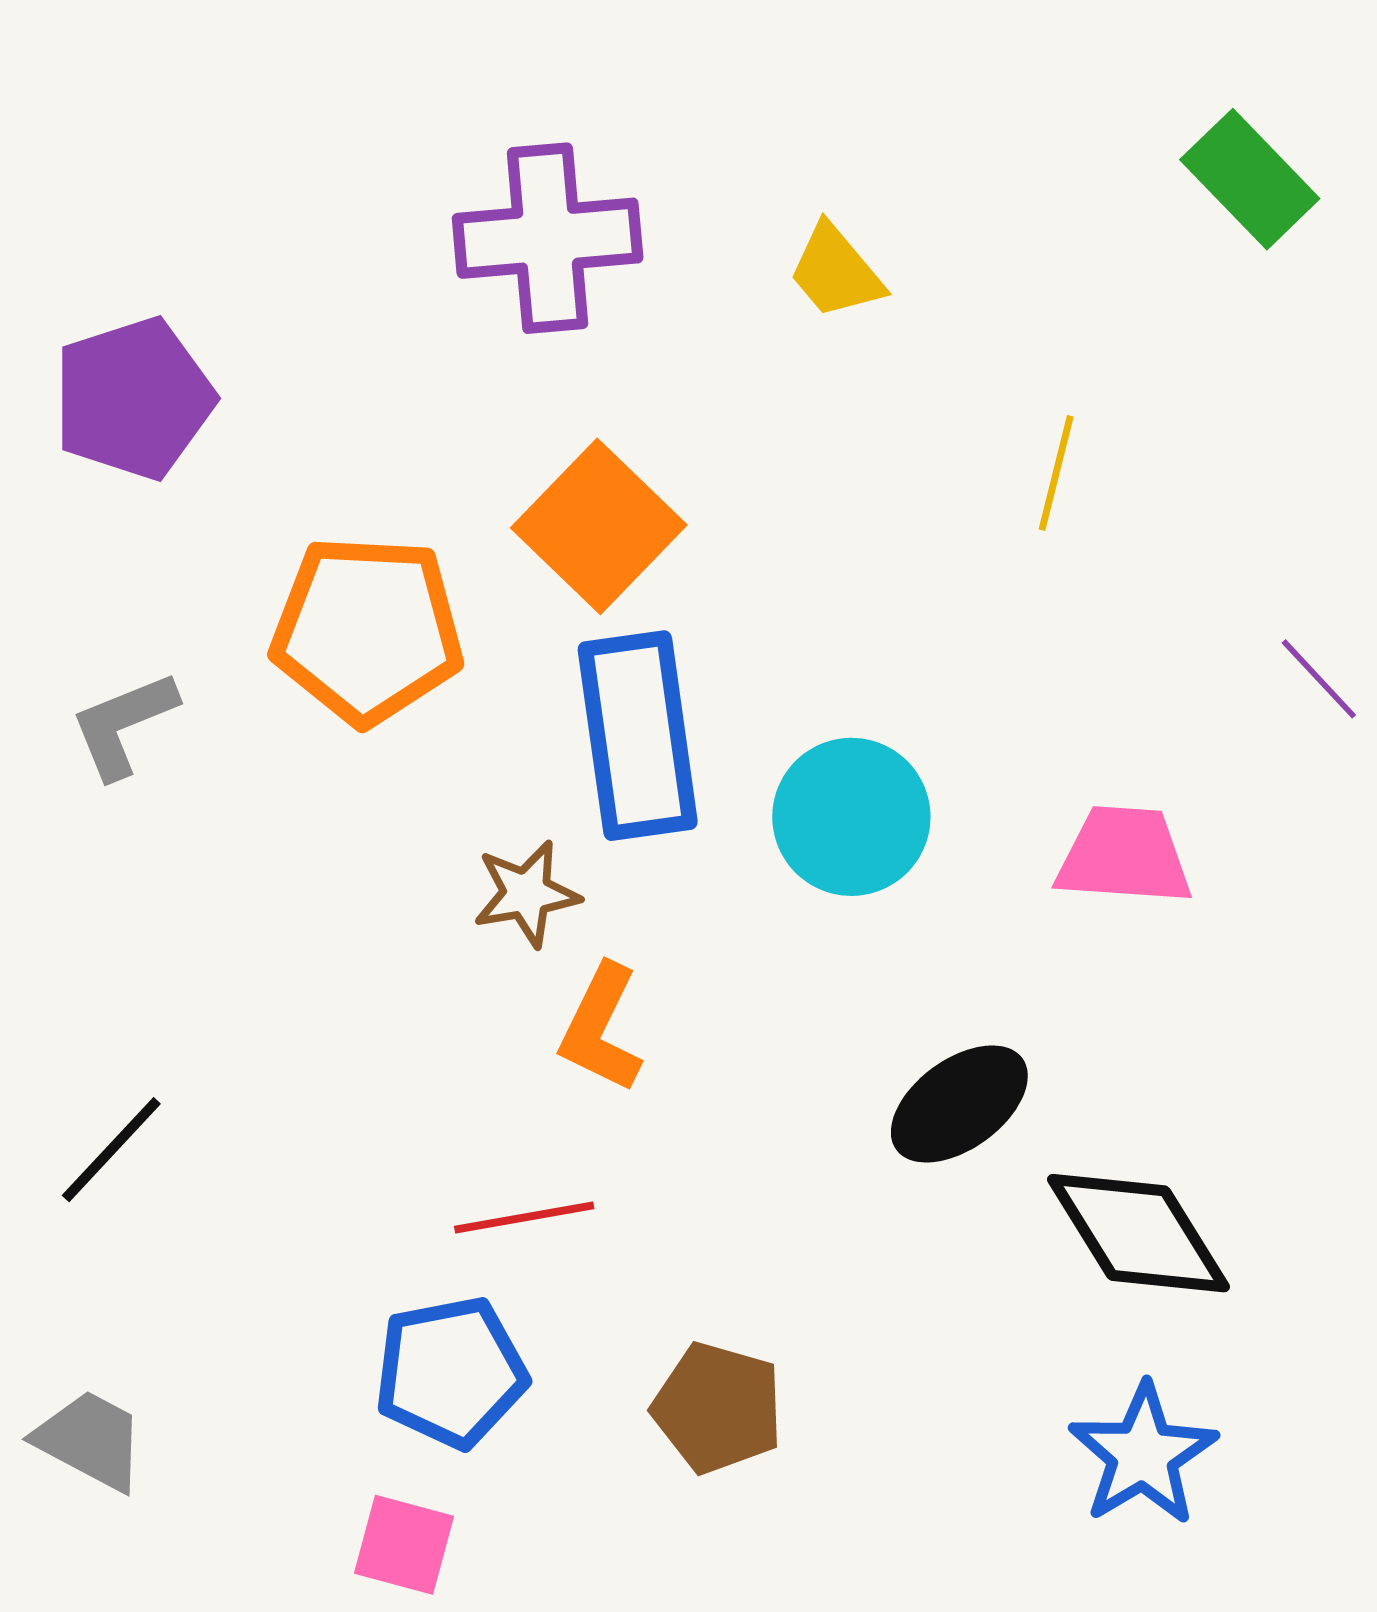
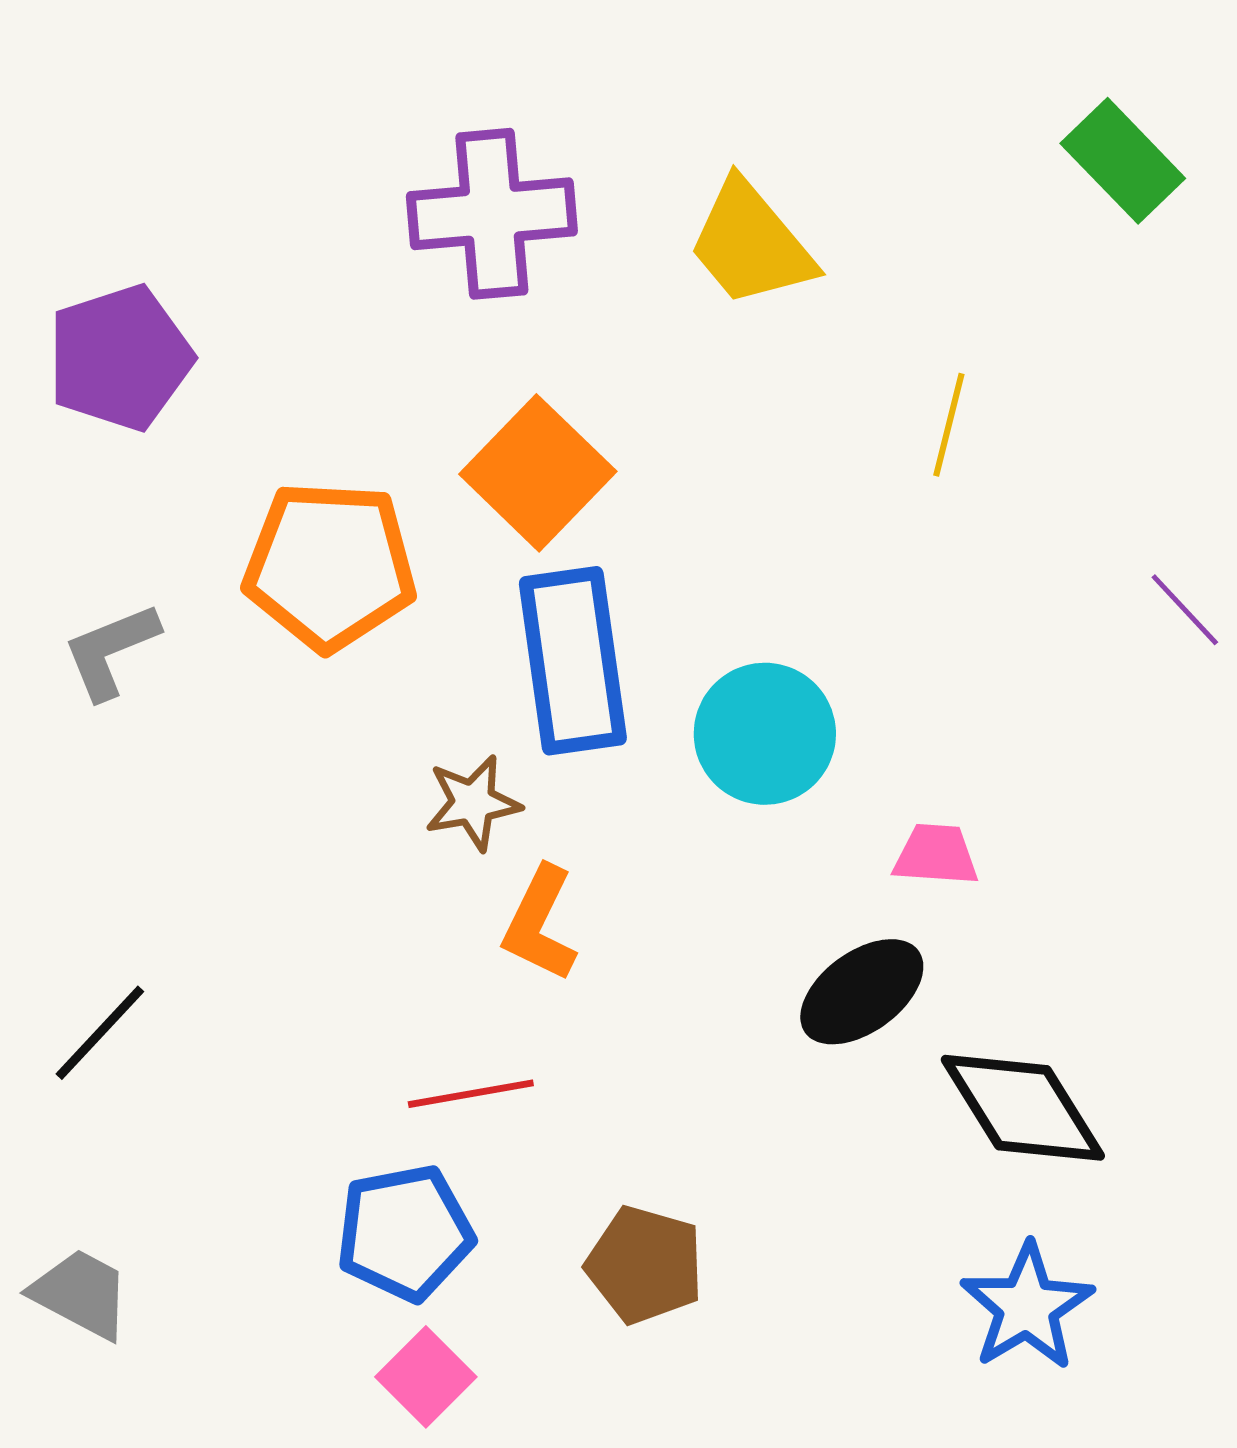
yellow trapezoid: (836, 272) -> (751, 244), size x1.5
pink trapezoid: (1124, 856) -> (936, 855), moved, size x0.7
pink square: (404, 1545) -> (426, 1377), moved, turned 30

